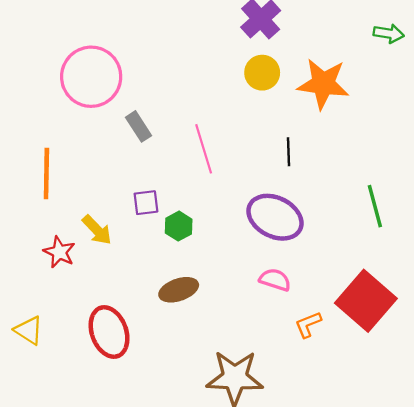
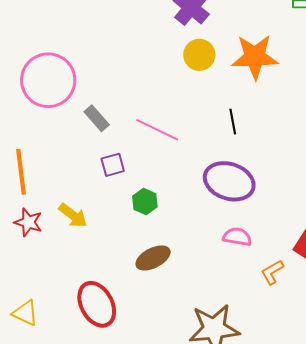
pink line: (204, 149) -> (157, 130), turned -39
purple square: (146, 203) -> (113, 165), moved
red star: (59, 252) -> (28, 222), moved

